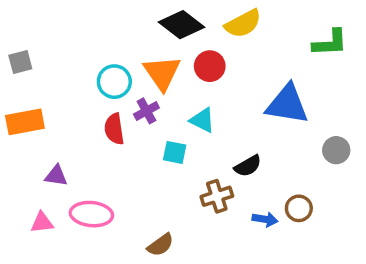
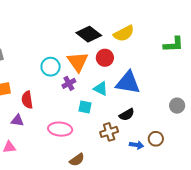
blue triangle: (287, 104) -> (128, 83), moved
red semicircle: (114, 129) -> (27, 100), moved
pink ellipse: (91, 214) -> (60, 129), moved

